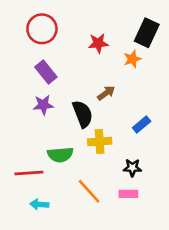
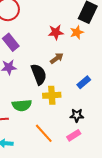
red star: (98, 43) -> (56, 32), moved
pink rectangle: (128, 194) -> (74, 135), turned -32

